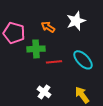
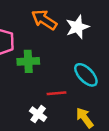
orange arrow: (48, 27) -> (44, 20), moved, size x1.5
red line: (54, 62) -> (56, 93), moved

